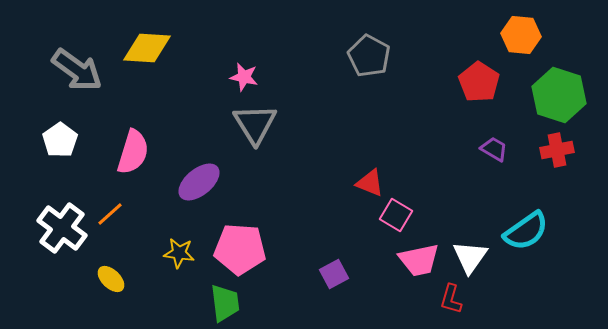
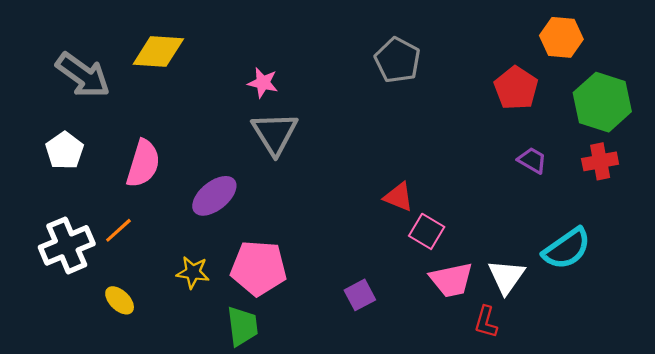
white cross: (62, 228) -> (67, 245), turned 30

